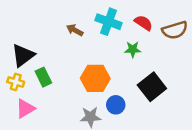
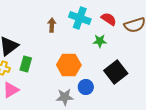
brown arrow: (75, 30) -> (52, 25), turned 64
green rectangle: (43, 77) -> (26, 64), turned 42

